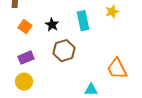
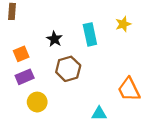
orange square: (25, 27) -> (21, 54), moved, turned 32
yellow circle: (24, 82) -> (37, 102), moved

